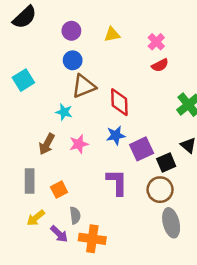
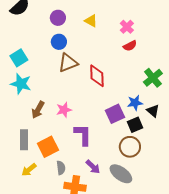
yellow triangle: (112, 34) -> (91, 21), turned 40
cyan star: (64, 112) -> (21, 84), moved, size x1.5
blue star: (116, 135) -> (135, 103), moved
purple L-shape: (117, 182) -> (83, 135), moved
orange square: (59, 190) -> (48, 147), size x1.5
gray ellipse: (171, 223) -> (121, 174), moved, turned -40
purple arrow: (59, 234) -> (93, 167), moved

